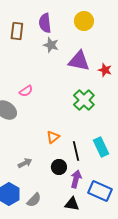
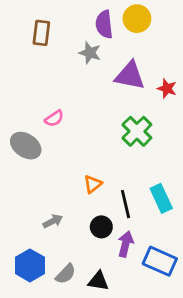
purple semicircle: (45, 23) -> (104, 24), moved
black triangle: (72, 204) -> (98, 281), moved

